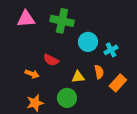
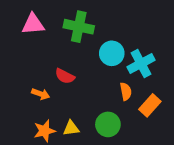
cyan cross: (111, 50) -> (141, 63), size x1.5
yellow triangle: (78, 77) -> (71, 128), moved
green circle: (67, 98) -> (108, 124), moved

